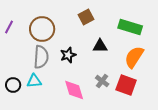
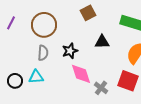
gray semicircle: (41, 57) -> (43, 53), size x0.7
gray cross: (102, 81) -> (101, 88), moved
pink diamond: (74, 90) -> (81, 74), moved

